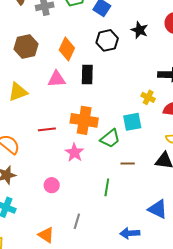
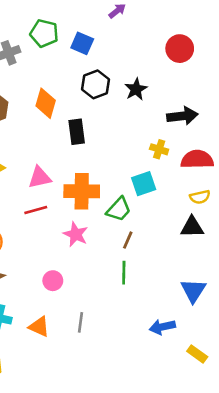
black star: (140, 30) -> (136, 89), moved, turned 30
pink triangle: (57, 79) -> (40, 177), moved
brown line: (128, 164) -> (128, 240), moved, turned -56
blue triangle: (158, 209) -> (193, 291), turned 45
gray line: (77, 221) -> (80, 322), moved
orange triangle: (46, 235) -> (39, 327), moved

